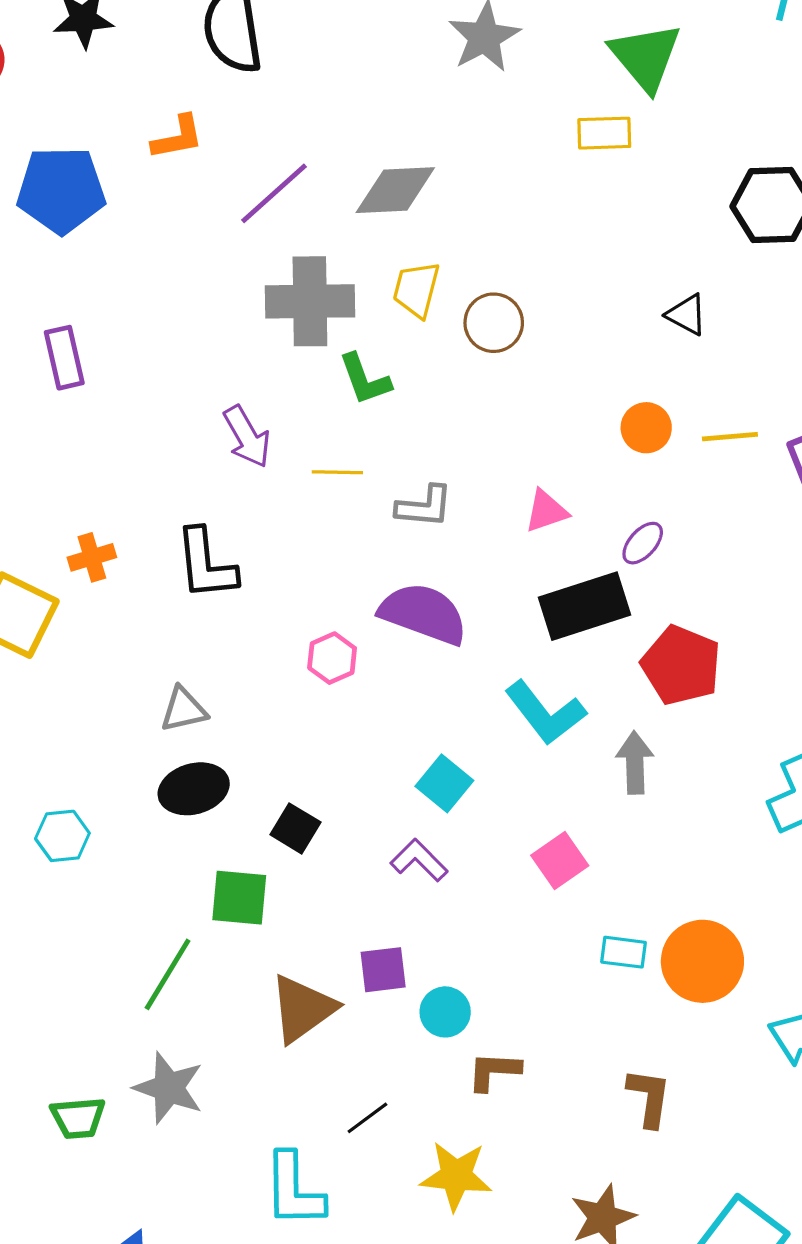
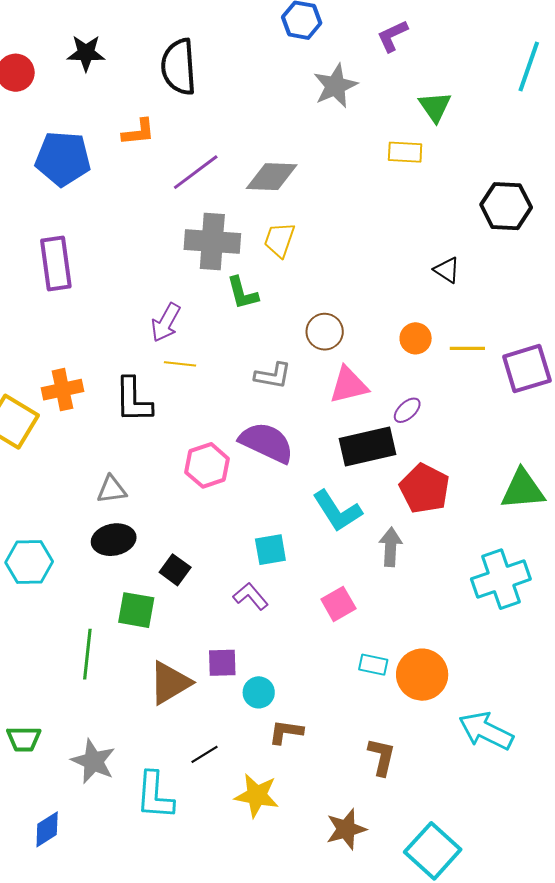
green triangle: (646, 57) -> (435, 107), size x0.7
brown circle: (494, 323) -> (325, 332), moved
purple rectangle: (64, 358) -> (56, 263), size x1.4
purple arrow: (247, 437) -> (166, 323), turned 54
yellow line: (337, 472) -> (180, 364), moved
pink triangle: (546, 511) -> (349, 385), size x1.4
orange cross: (92, 557) -> (62, 390), size x1.4
pink hexagon: (332, 658) -> (207, 465), size x1.4
cyan square: (444, 783) -> (270, 550), turned 36
cyan hexagon: (62, 836) -> (29, 562), size x1.4
green line: (168, 974) -> (87, 654), turned -30
gray star: (169, 1088) -> (93, 761), moved

